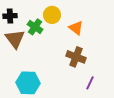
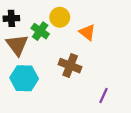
brown cross: (76, 57) -> (70, 66), moved
cyan hexagon: (28, 83) -> (24, 78), moved

